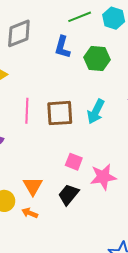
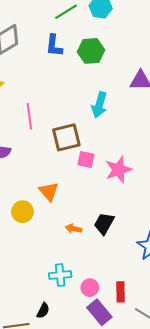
brown square: (60, 113) -> (66, 137), moved
black trapezoid: (68, 194) -> (104, 223), moved
orange arrow: (30, 213) -> (74, 229), moved

